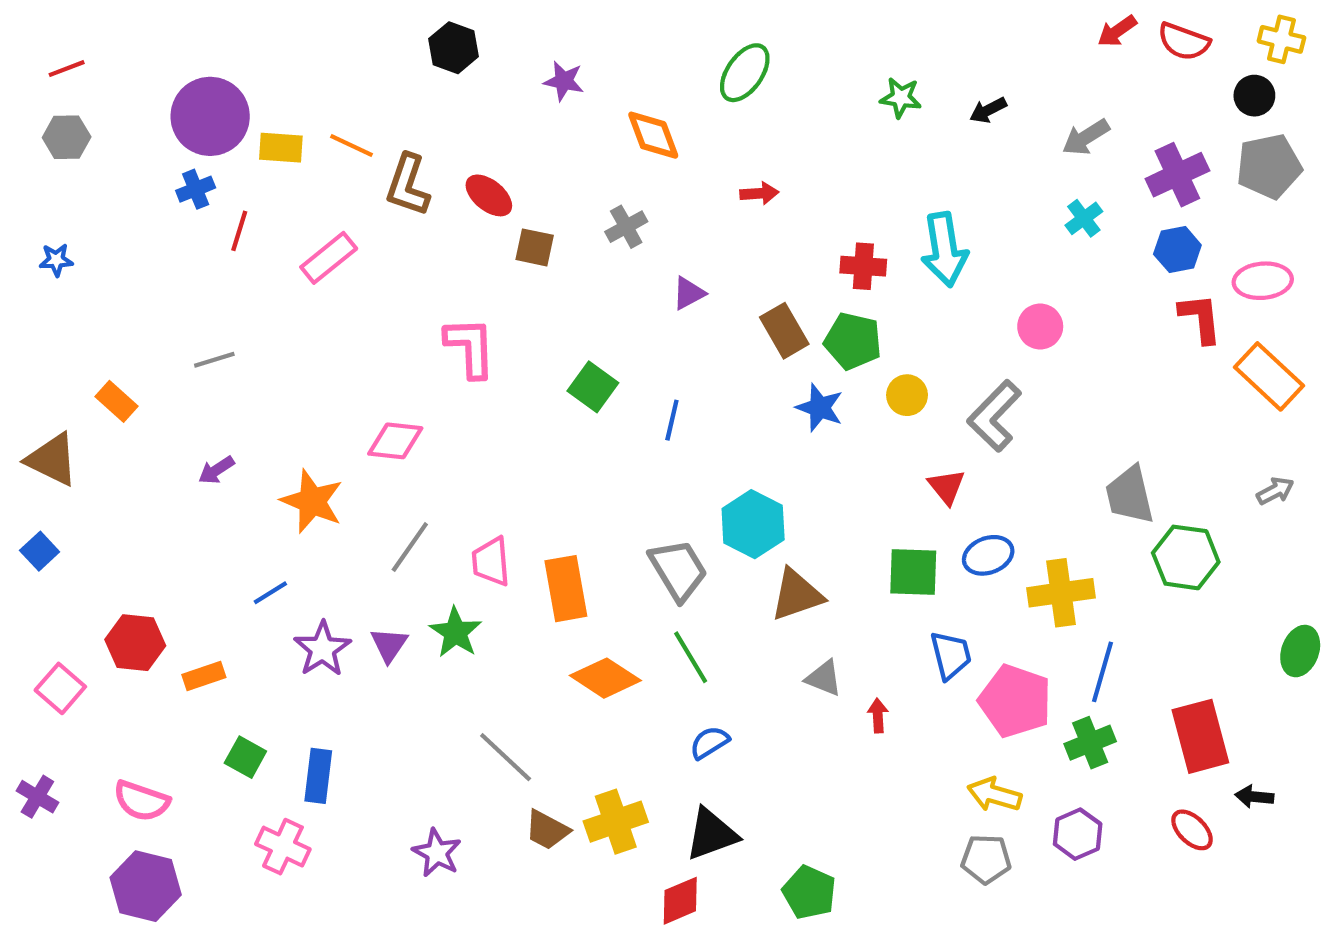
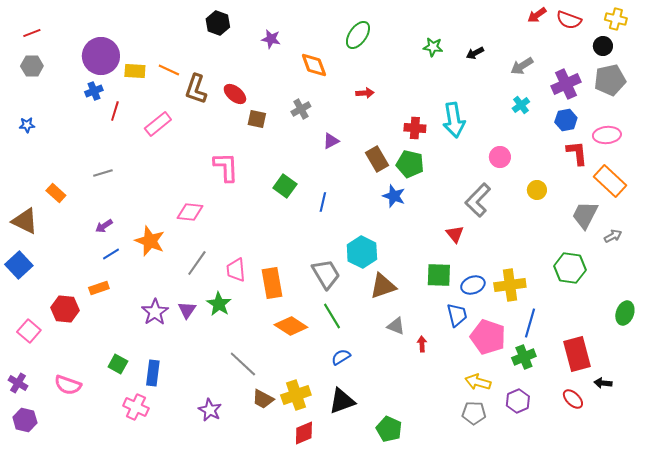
yellow circle: (907, 395) -> (537, 190), moved
gray trapezoid: (1130, 495) -> (585, 215), moved, turned 40
blue square: (40, 551) -> (19, 265), size x1.5
blue ellipse: (988, 555) -> (473, 285), moved
blue line: (270, 593) -> (111, 254), moved
orange rectangle: (204, 676) -> (99, 288), moved
purple hexagon: (146, 886) -> (25, 420), moved, size x0.7
red diamond: (680, 901) -> (304, 433), moved

